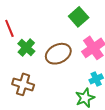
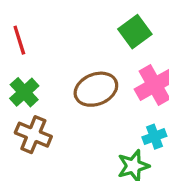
green cross: (26, 47) -> (24, 92), moved

